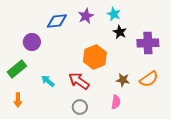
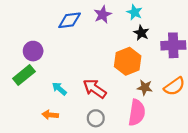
purple circle: (32, 42) -> (33, 51), moved
orange hexagon: (95, 57) -> (128, 61), moved
orange arrow: (18, 100) -> (50, 115), moved, turned 96
pink semicircle: (116, 102) -> (137, 113), size x1.6

